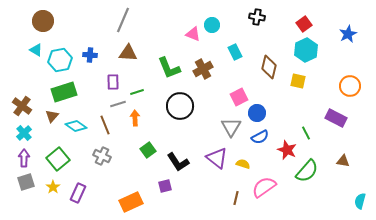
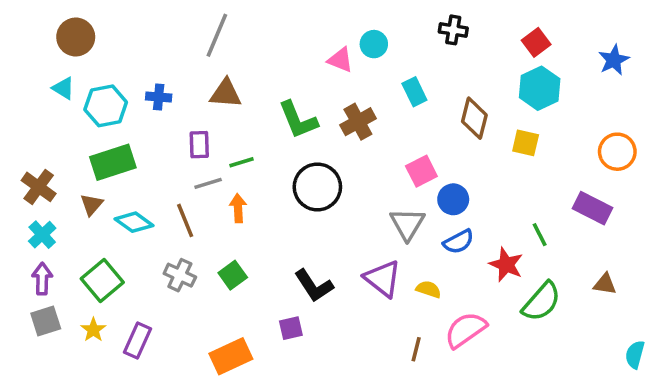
green square: (148, 150) -> (233, 275), moved

